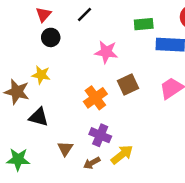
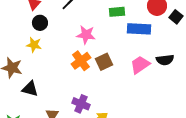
yellow star: (41, 75) -> (34, 45), moved
orange cross: (95, 98) -> (81, 61), moved

